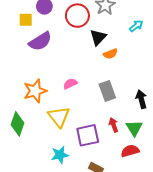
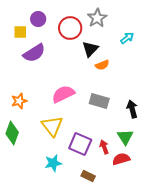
pink semicircle: (70, 84) -> (63, 94), size x1.6
orange star: (35, 91) -> (19, 101), moved, size x0.7
gray rectangle: (107, 91) -> (99, 101), turned -54
red arrow: (114, 125) -> (104, 147), moved
purple square: (88, 135) -> (80, 144), turned 35

